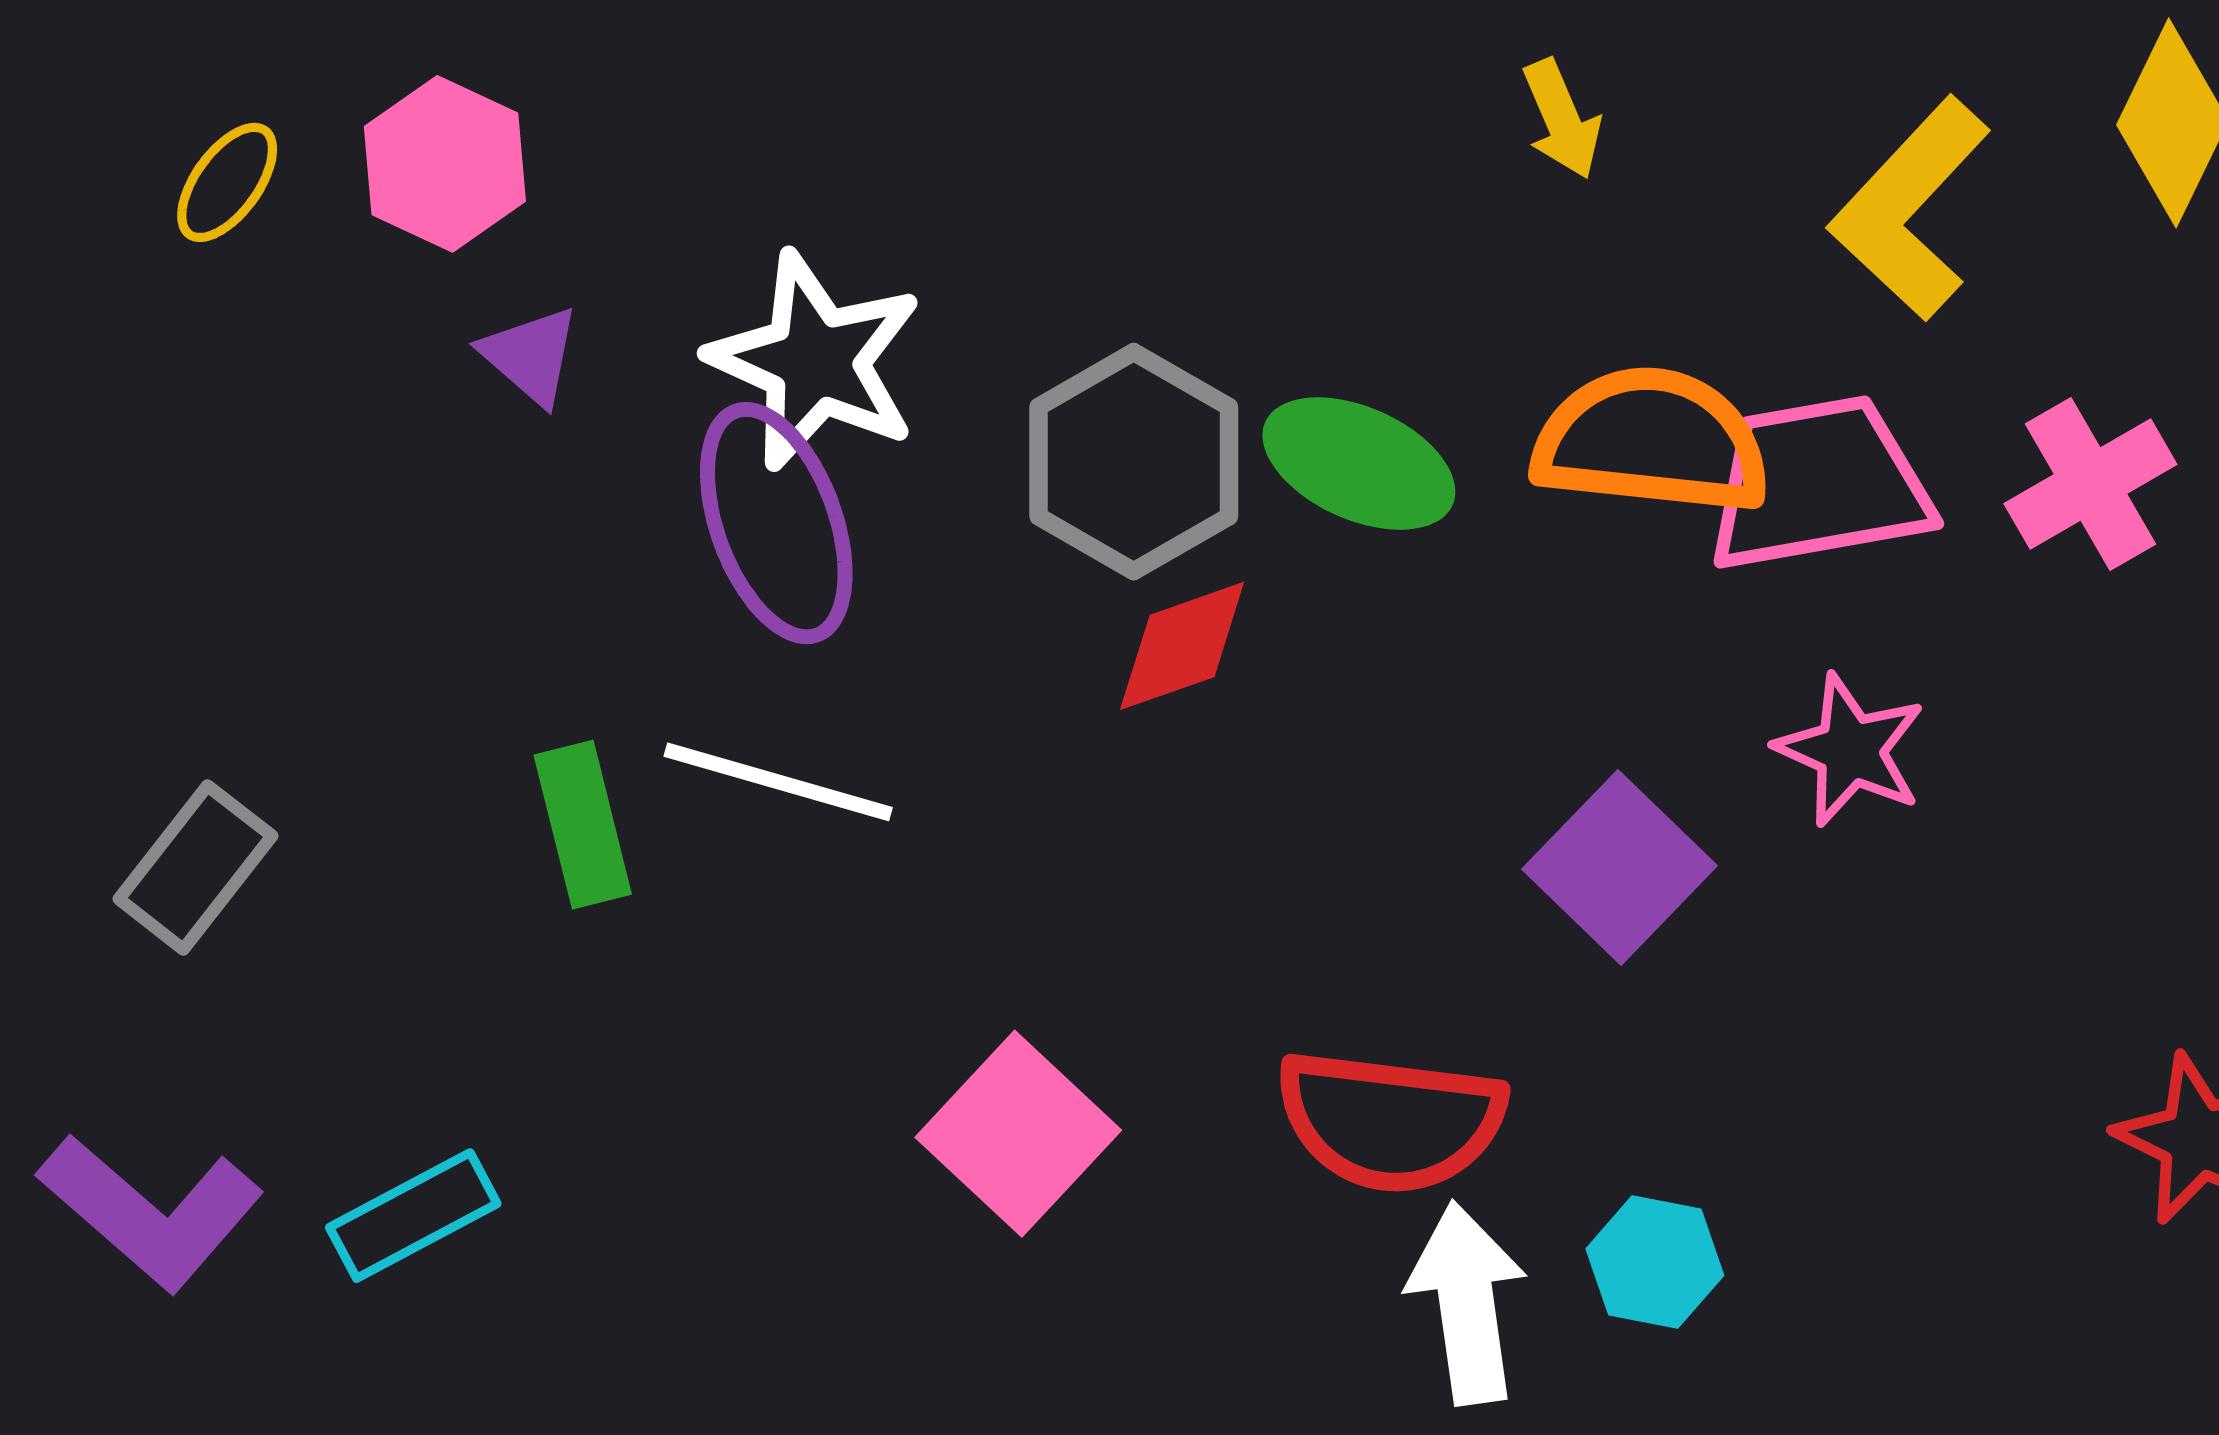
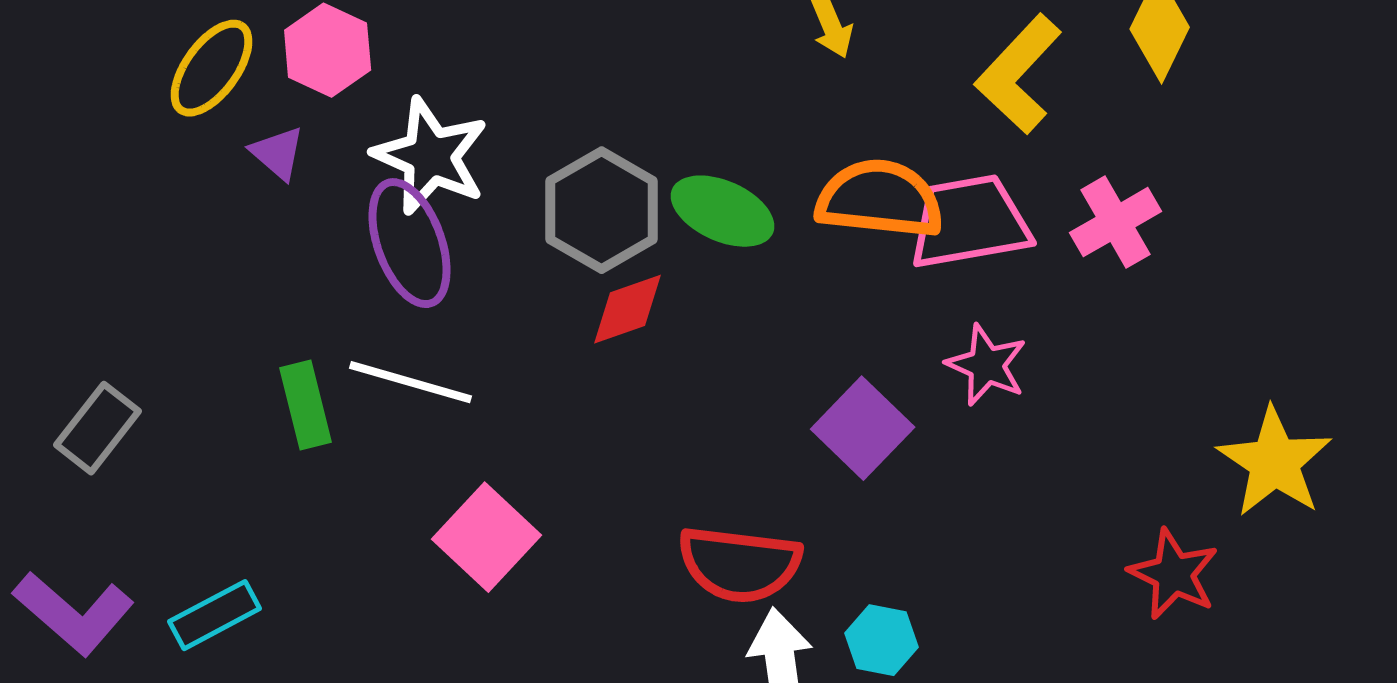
pink hexagon: (445, 164) -> (328, 50), moved
yellow ellipse: (227, 182) -> (212, 68), moved, size x1.5
pink square: (1018, 1134) -> (487, 537), moved

